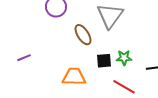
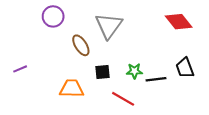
green star: (124, 58) -> (134, 71), moved

